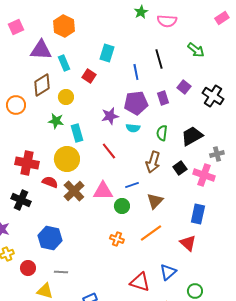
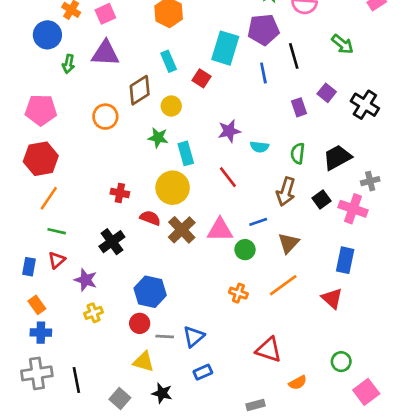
purple triangle: (41, 50) -> (105, 53), moved
cyan rectangle: (107, 53) -> (225, 48), size x1.4
purple pentagon: (136, 103) -> (263, 30), moved
red cross: (27, 163) -> (120, 193), size x0.6
black cross: (21, 200) -> (112, 242), turned 30
red circle: (28, 268) -> (140, 323), moved
blue triangle: (168, 272) -> (194, 337), moved

